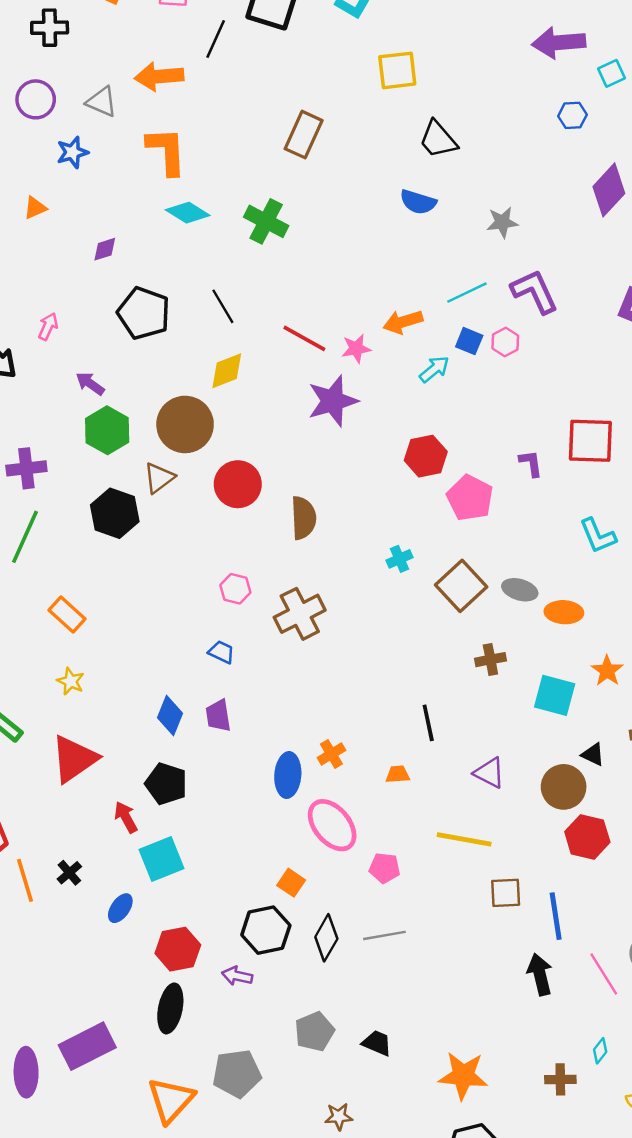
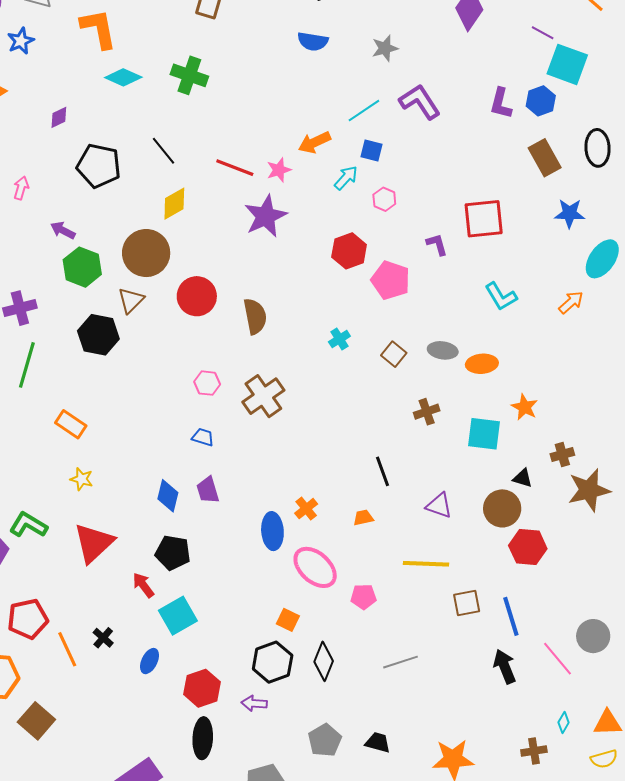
pink hexagon: (505, 342) -> (384, 199), moved
brown square: (461, 586) -> (394, 354), size x0.6
gray line: (384, 935) -> (401, 662), moved

